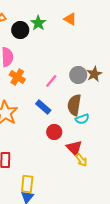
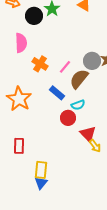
orange cross: (17, 77) -> (40, 64), moved
brown semicircle: (74, 105) -> (79, 79), moved, turned 30
cyan semicircle: (82, 119) -> (78, 105), moved

